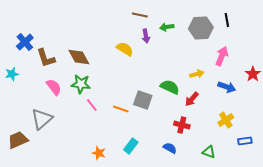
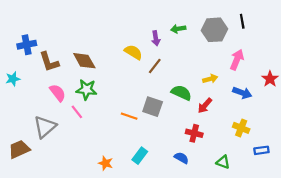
brown line: (140, 15) -> (155, 66), moved, turned -63
blue cross: (25, 42) -> (27, 45), turned 30
pink line: (92, 105) -> (77, 112), moved
yellow cross: (226, 120) -> (241, 128), turned -35

